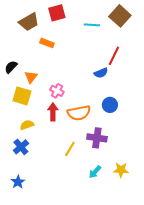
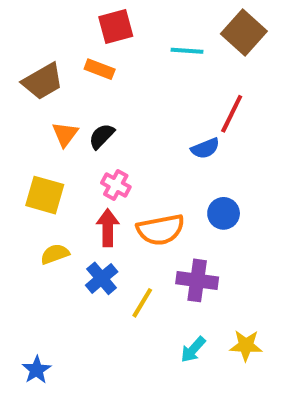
brown trapezoid: (29, 22) -> (43, 81), moved
orange rectangle: (47, 43) -> (100, 69), moved
black semicircle: (11, 67) -> (102, 136), moved
orange triangle: (31, 77) -> (65, 134), moved
blue cross: (21, 147) -> (102, 278), moved

